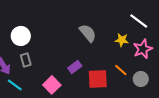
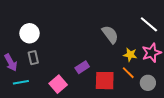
gray semicircle: (88, 33) -> (110, 34), moved
yellow star: (122, 40) -> (130, 55), moved
cyan line: (15, 85) -> (21, 82), turned -49

